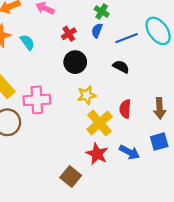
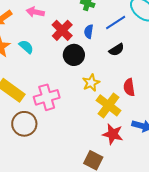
blue semicircle: (97, 30) -> (89, 32), moved
red cross: (69, 34) -> (62, 30), size x1.5
black semicircle: (121, 67) -> (117, 50), turned 133

